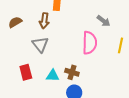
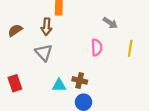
pink semicircle: (90, 43) -> (97, 47), size x0.7
red rectangle: (26, 72) -> (15, 83), moved

